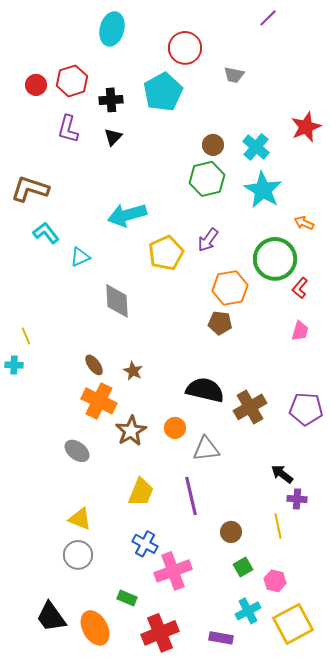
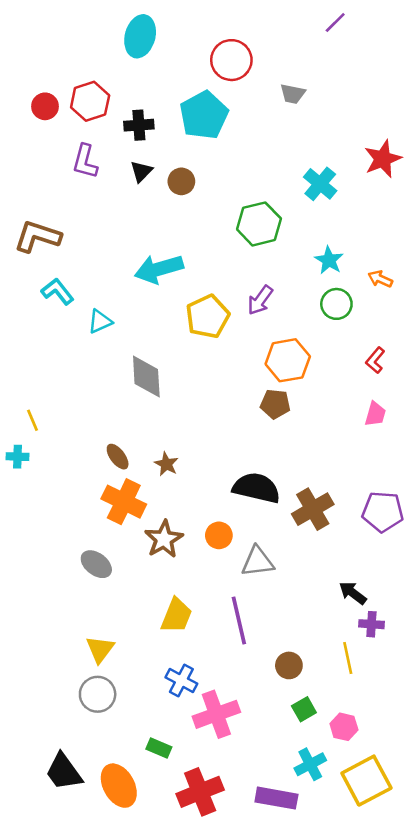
brown circle: (213, 145) -> (181, 181), moved
cyan star: (263, 190) -> (329, 260), moved, size x0.6
green circle: (275, 259) -> (336, 304), moved, size x0.6
yellow triangle: (80, 519) -> (100, 649), turned 45
purple rectangle: (221, 638) -> (276, 798), size x1.4

